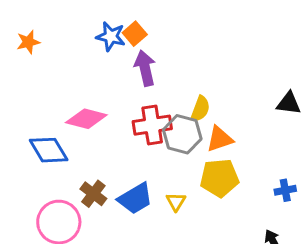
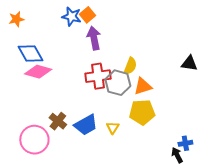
pink diamond: (86, 119) -> (38, 72), moved
blue diamond: (49, 150) -> (31, 54), moved
blue cross: (285, 190) -> (185, 143), moved

